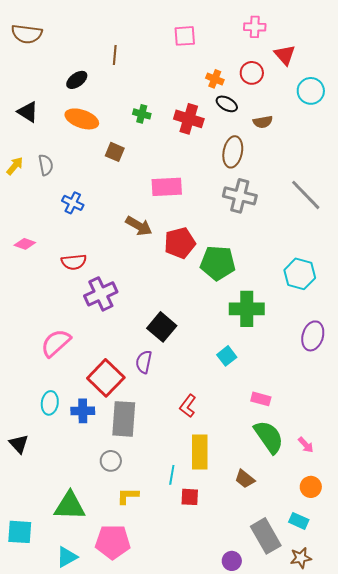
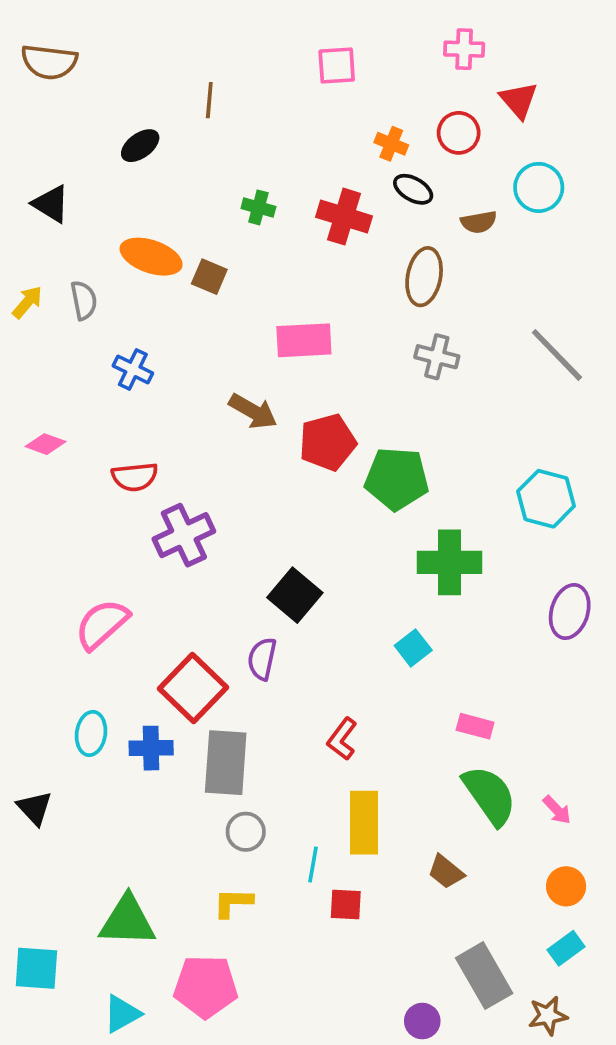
cyan circle: (311, 91) -> (539, 187), moved
orange ellipse: (82, 119) -> (151, 257), moved
gray cross: (240, 196) -> (437, 357), size x0.7
gray circle: (111, 461) -> (246, 832), moved
cyan rectangle: (299, 521) -> (566, 948), moved, turned -60

